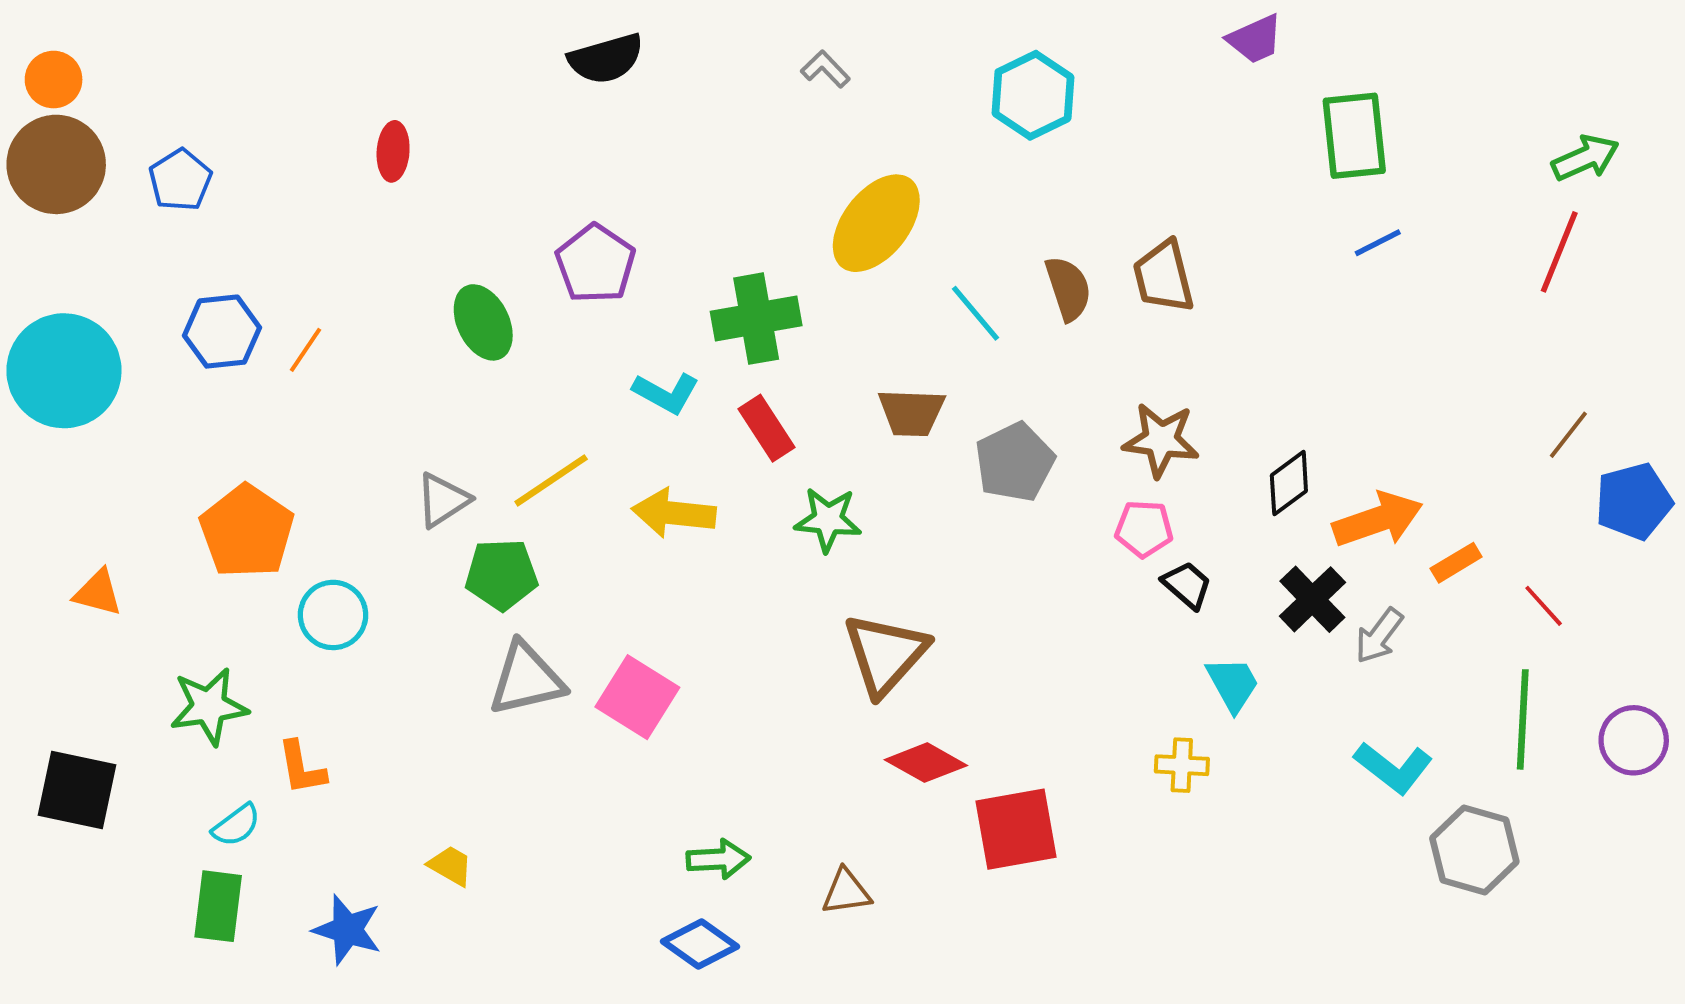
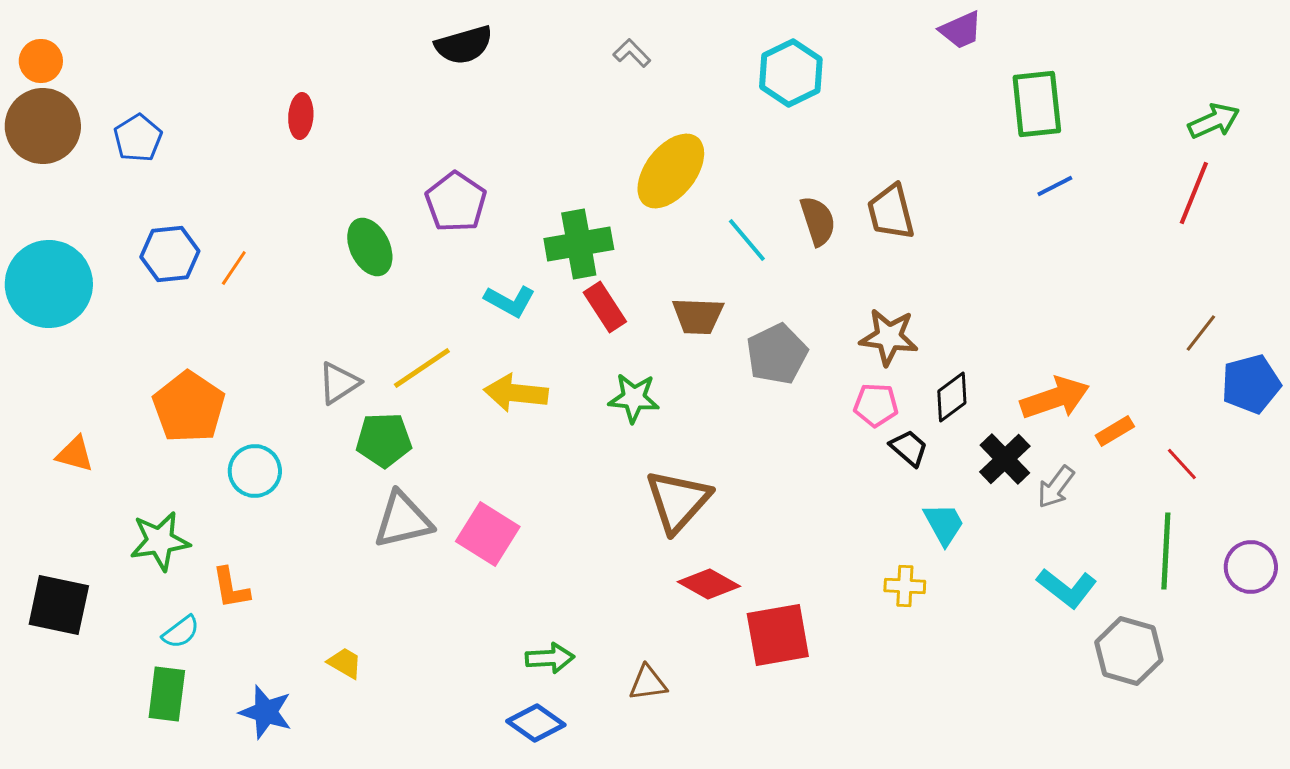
red rectangle: (767, 428) -> (605, 307), moved
black diamond: (1289, 483) -> (952, 397), moved

